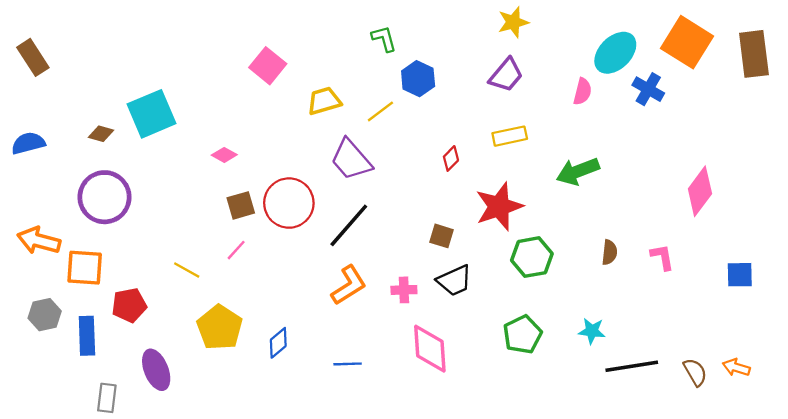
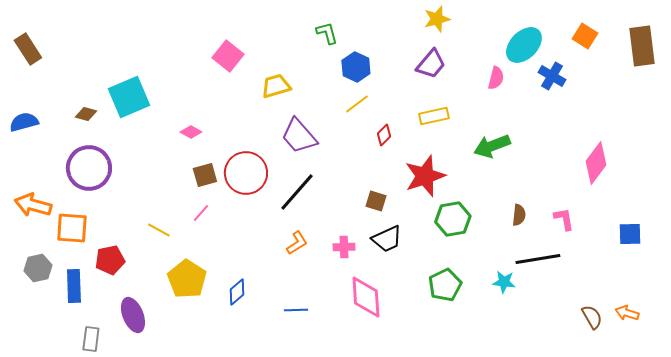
orange square: (687, 42) -> (585, 36), size x0.6
yellow line: (380, 111) -> (357, 104), moved
orange L-shape: (349, 285) -> (297, 243), size x0.7
black line: (632, 366) -> (538, 259), moved

